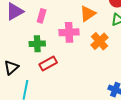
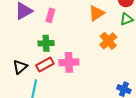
pink cross: (69, 32) -> (69, 62), moved
red rectangle: (48, 63) -> (45, 65), moved

